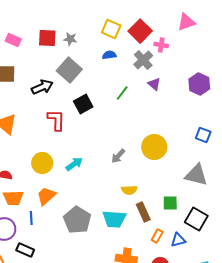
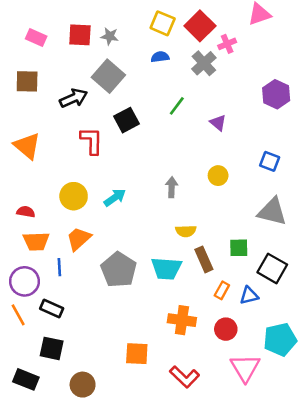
pink cross: (161, 45) -> (227, 44), turned -32
purple triangle: (154, 84) -> (218, 123), moved
blue square: (203, 135) -> (270, 161), moved
yellow circle: (154, 147) -> (218, 176), size x0.6
gray arrow: (118, 156) -> (172, 187), turned 140

